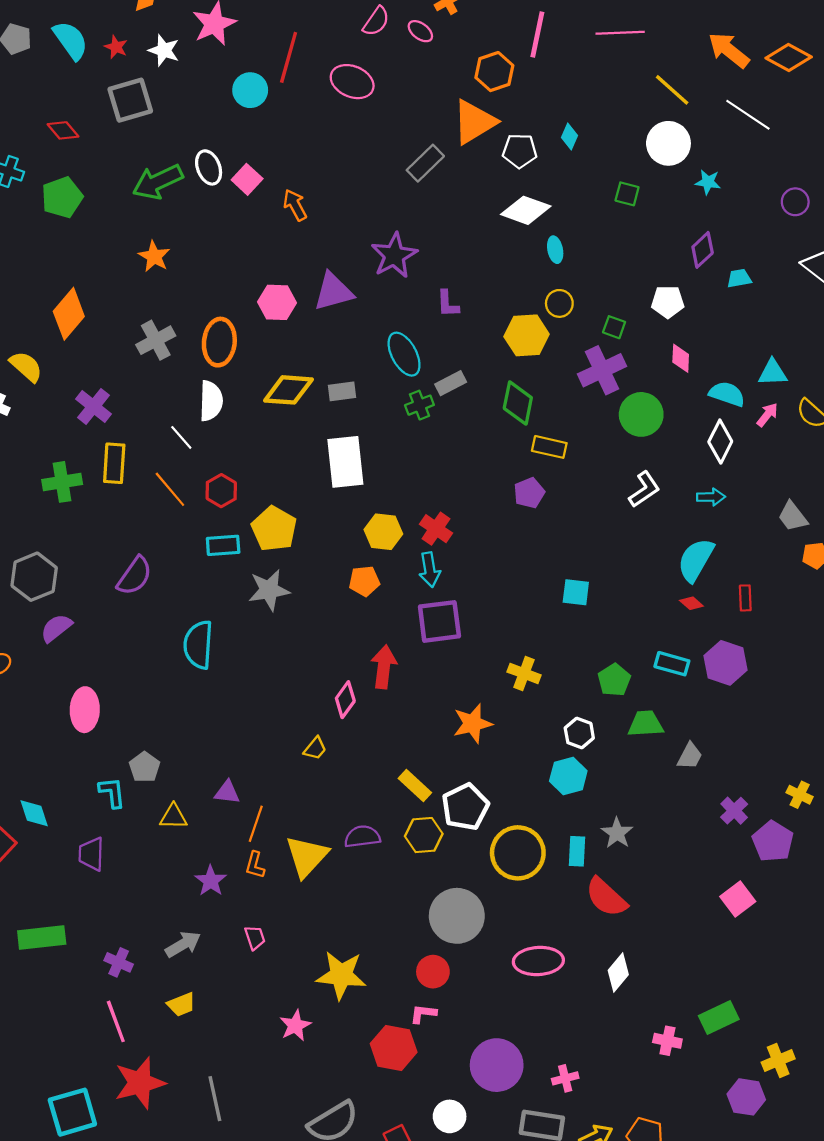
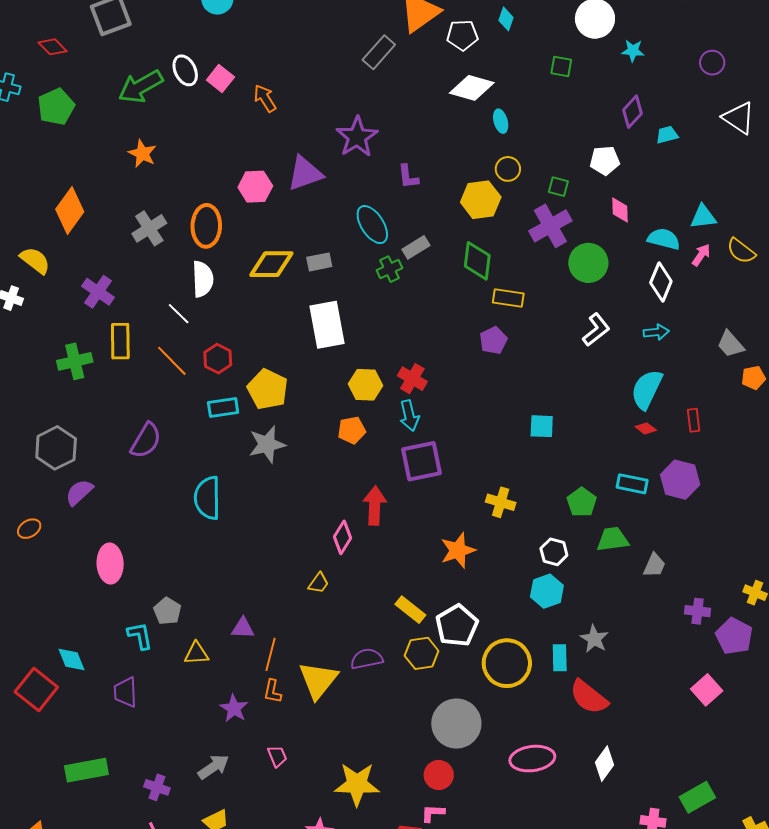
purple cross: (734, 811) -> (698, 611), turned -35

